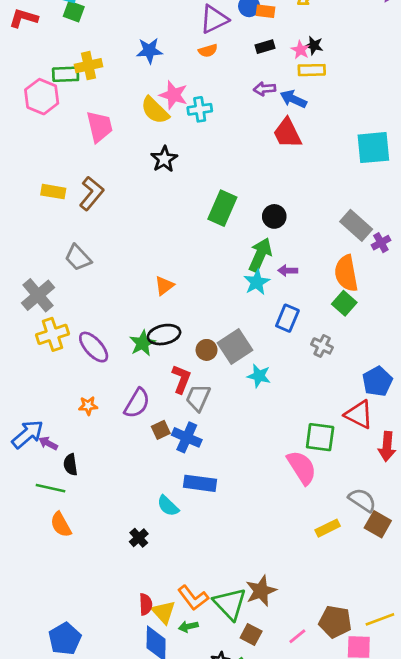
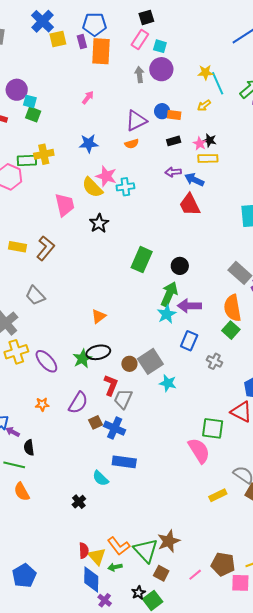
pink trapezoid: (99, 127) -> (65, 205), moved
purple arrow: (288, 271) -> (189, 306), size x1.6

